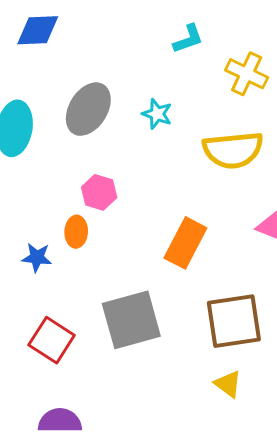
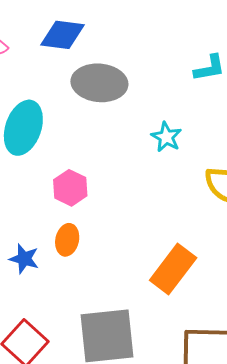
gray ellipse: (88, 109) -> (99, 83), moved, turned 54
pink hexagon: (99, 192) -> (70, 188), moved

